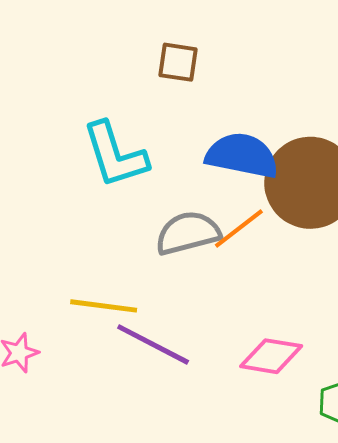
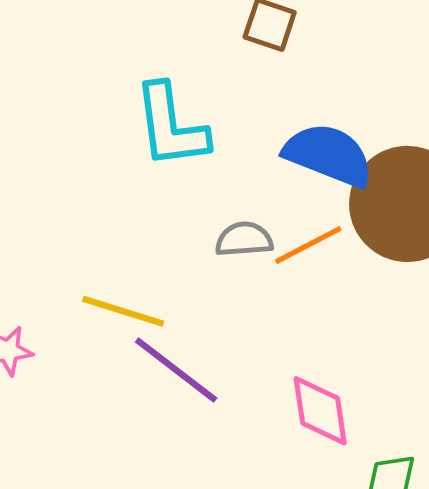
gray semicircle: (188, 233) -> (244, 239), size x0.7
pink diamond: (271, 356) -> (320, 411), turned 62

